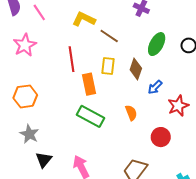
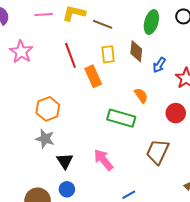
pink line: (39, 12) -> (44, 15), moved, turned -48
orange hexagon: (25, 96) -> (48, 109), moved
green rectangle: (91, 116) -> (121, 118), moved

